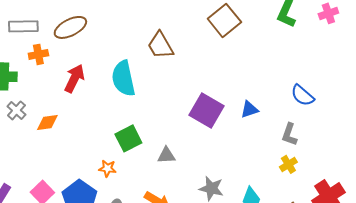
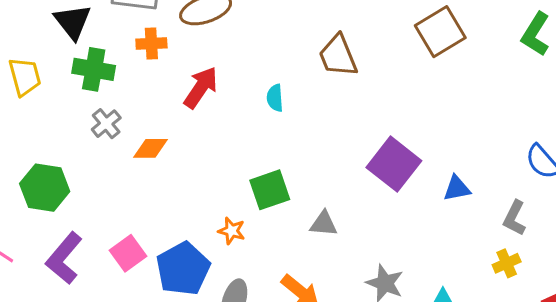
cyan semicircle: (123, 78) -> (275, 98), size x0.5
blue triangle: (249, 109) -> (457, 188), moved

